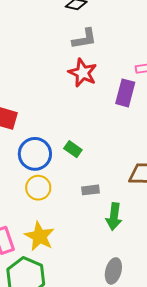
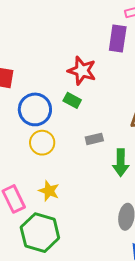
red star: (83, 73) -> (82, 71), moved
yellow star: (39, 236) -> (49, 191), size x0.7

